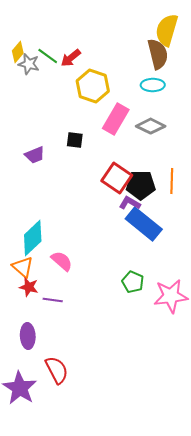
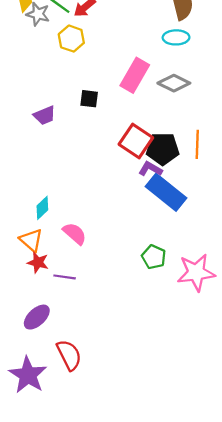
yellow hexagon: (93, 86) -> (71, 39), moved, size x0.7
cyan diamond: (33, 238) -> (42, 208), size x0.6
purple ellipse: (28, 336) -> (37, 317), turned 50

